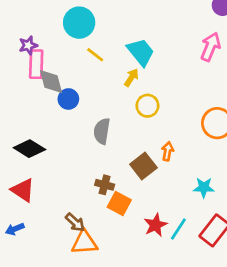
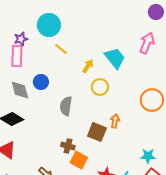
purple star: (28, 45) -> (21, 39), moved
cyan trapezoid: (141, 52) -> (115, 58), moved
gray diamond: (51, 82) -> (20, 90), moved
brown square: (143, 166) -> (97, 132), turned -30
cyan star: (204, 187) -> (148, 156), moved

